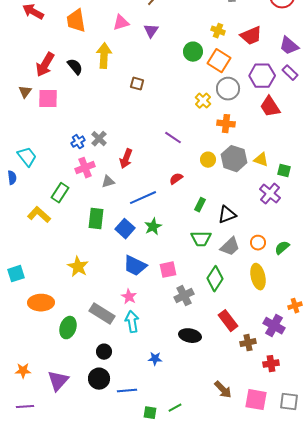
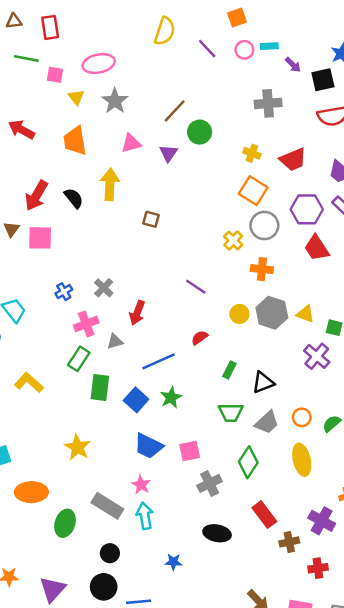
green circle: (193, 52) -> (200, 132), moved
blue cross: (78, 142) -> (64, 292), moved
green rectangle: (60, 193) -> (79, 359), moved

